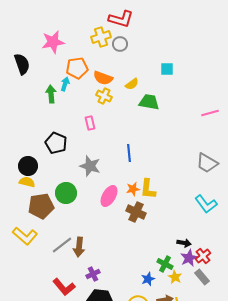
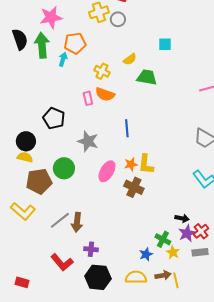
orange semicircle: (103, 78) -> (105, 94), moved
green arrow: (51, 94) -> (42, 45), moved, size x1.4
purple cross: (93, 274) -> (91, 249), turned 32
gray rectangle: (202, 277) -> (200, 252), turned -56

